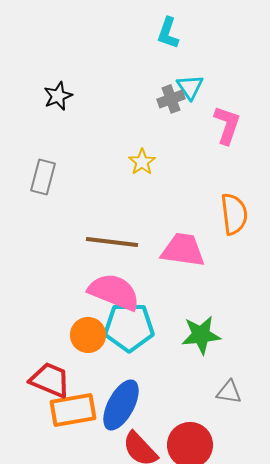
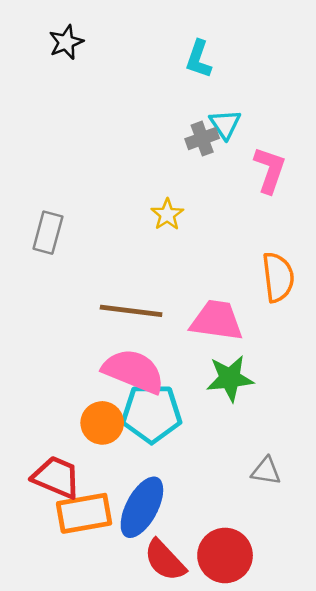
black star: (58, 96) -> (66, 42), moved
green star: (201, 335) -> (230, 378), moved
gray triangle: (229, 392) -> (266, 471), moved

